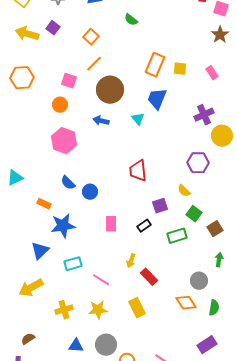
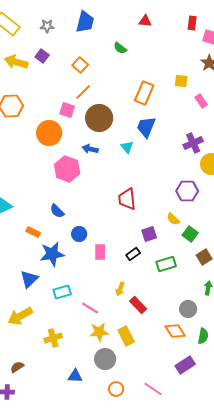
yellow square: (180, 69) -> (181, 81), moved
pink square: (69, 81) -> (67, 110), moved
orange circle: (60, 105) -> (49, 133), size x1.6
pink hexagon: (64, 141) -> (67, 169), moved
blue circle: (90, 192) -> (79, 234), moved
green square: (194, 214) -> (190, 234), moved
yellow star: (98, 310) -> (99, 332), moved
gray circle: (106, 345) -> (105, 359), moved
purple rectangle: (207, 345) -> (185, 365), moved
blue triangle: (76, 346) -> (75, 376), moved

